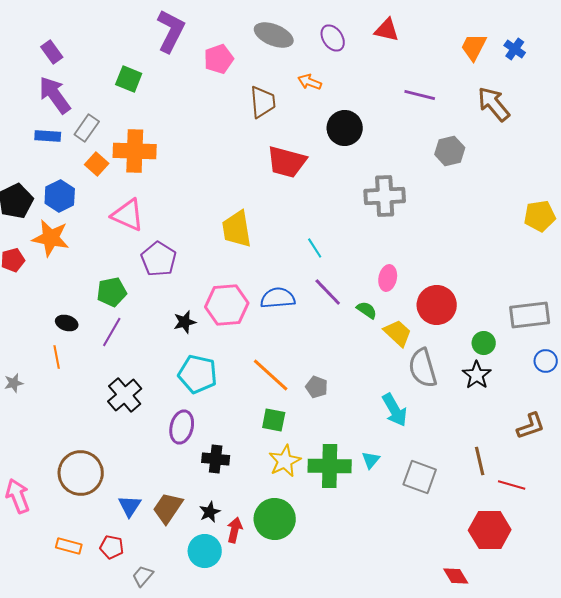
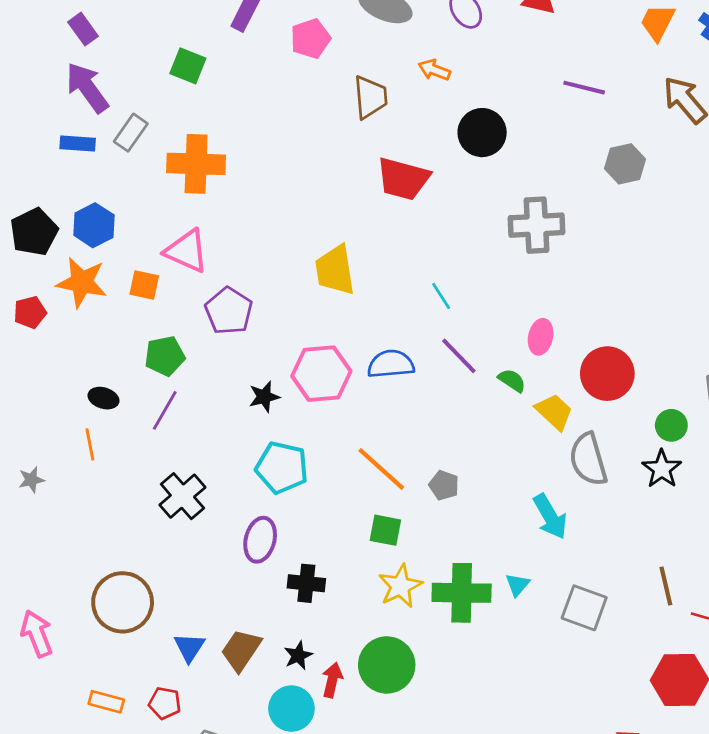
orange square: (97, 164) -> (144, 285), moved, turned -30

